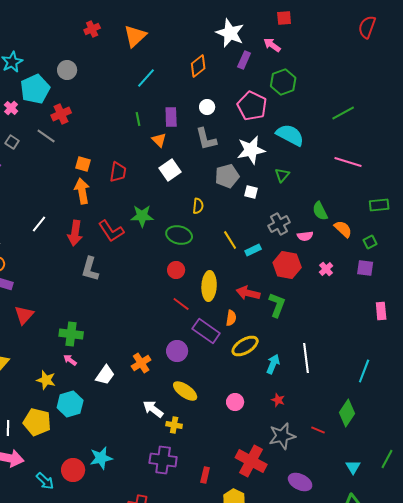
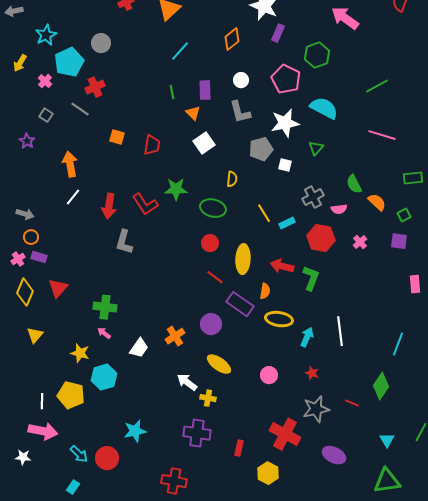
pink arrow: (272, 45) -> (345, 18), moved, size x1.6
orange arrow: (82, 191) -> (70, 164), moved
yellow ellipse: (245, 346) -> (279, 319), turned 40
red circle: (73, 470) -> (107, 458), moved

